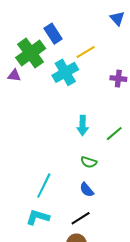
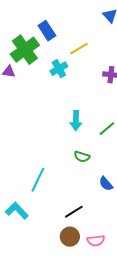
cyan cross: (65, 72) -> (59, 69), size x0.7
blue semicircle: (87, 190) -> (106, 184), moved
cyan L-shape: (38, 217) -> (17, 211), moved, turned 30

